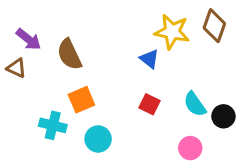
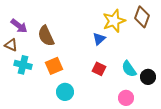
yellow star: (172, 32) -> (114, 21), turned -30
blue triangle: (149, 59) -> (99, 39), turned 40
cyan cross: (53, 125) -> (23, 65), moved

